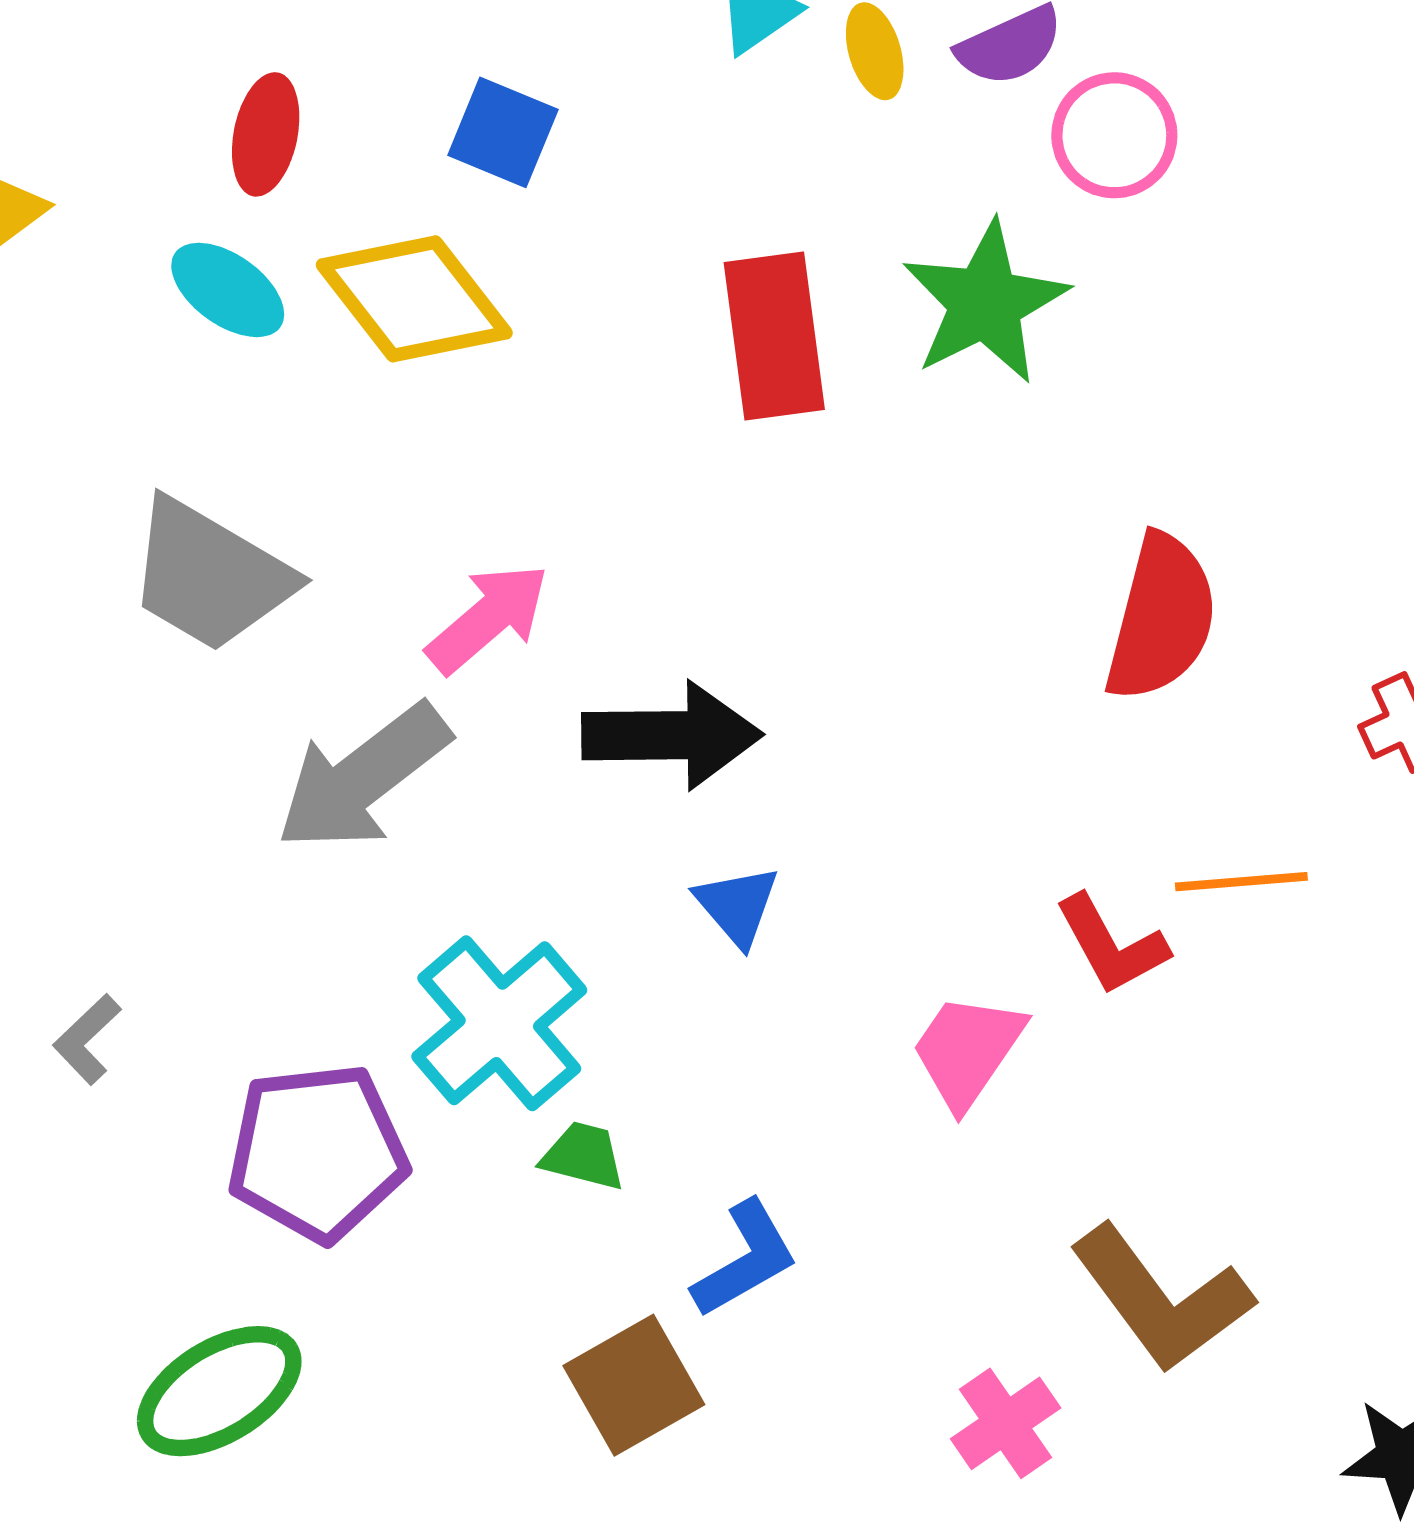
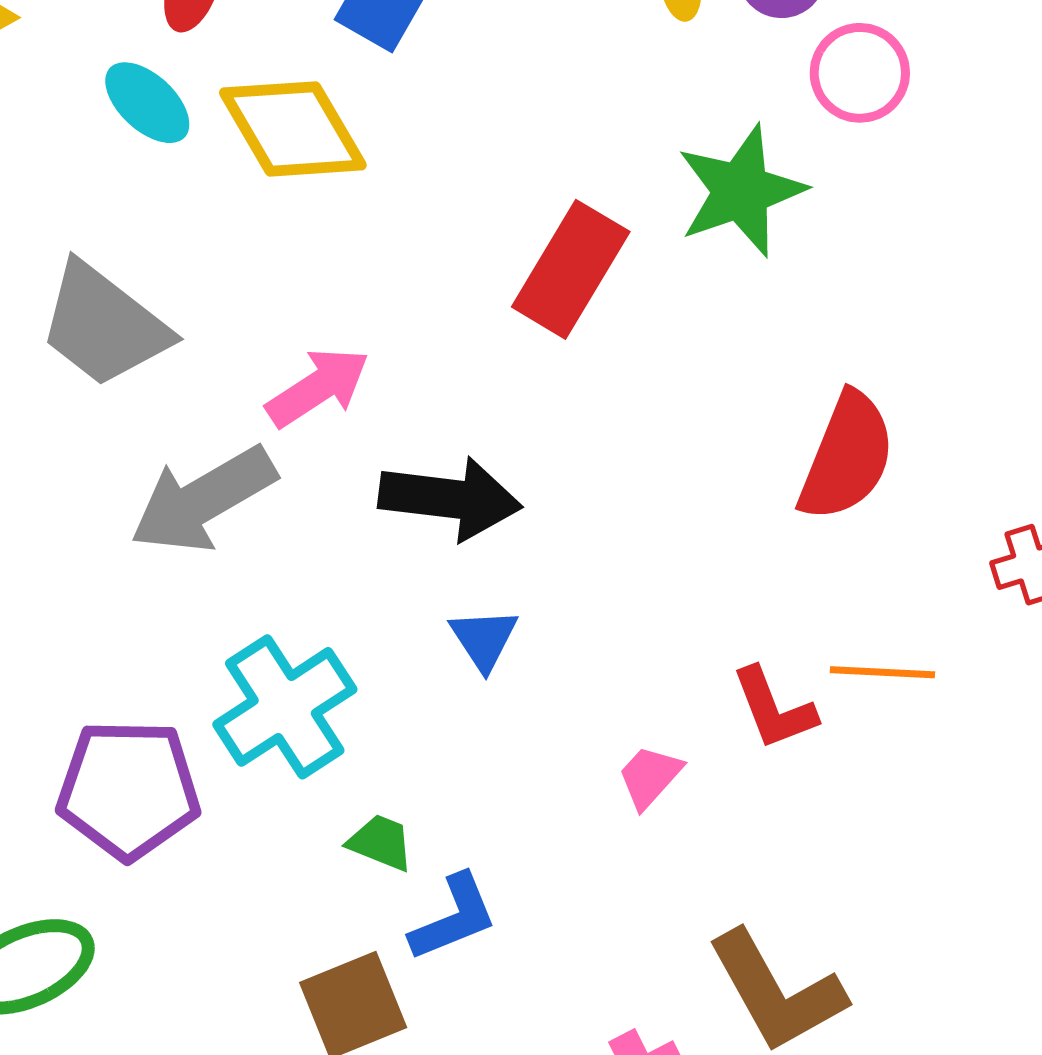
red rectangle: (774, 336) -> (571, 269), moved, turned 31
pink trapezoid: (967, 1050) -> (650, 777), size x0.7
green trapezoid: (583, 1156) -> (381, 842), moved

